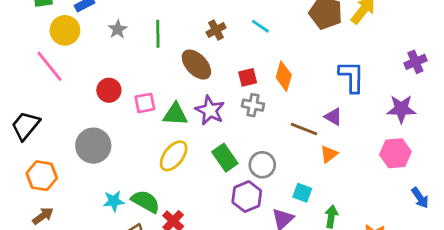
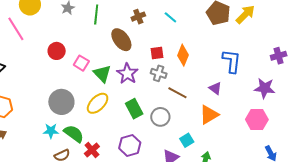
pink square: (145, 103) -> (81, 63), turned 35
green triangle: (175, 114) -> (102, 74), turned 36
brown line: (304, 129) -> (177, 93), moved
gray circle: (93, 146) -> (61, 102), moved
orange triangle: (329, 154) -> (209, 115), size x1.5
cyan square: (302, 193) -> (187, 140), turned 32
purple hexagon: (247, 197) -> (130, 145), moved

